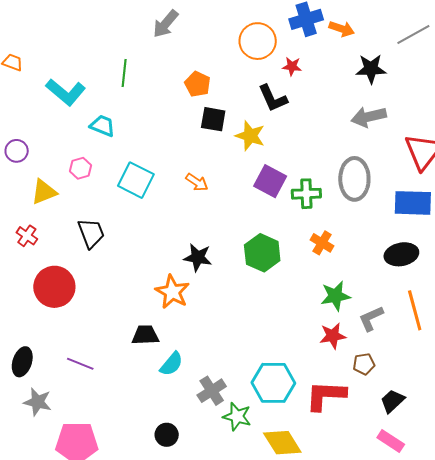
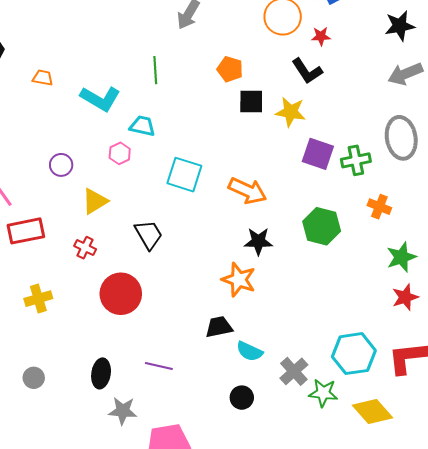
pink hexagon: (81, 168) -> (120, 153), moved
orange arrow: (197, 182) -> (248, 191), moved, size x1.6
cyan semicircle: (171, 364) -> (250, 351), turned 84
black circle: (167, 435) -> (242, 398), moved

